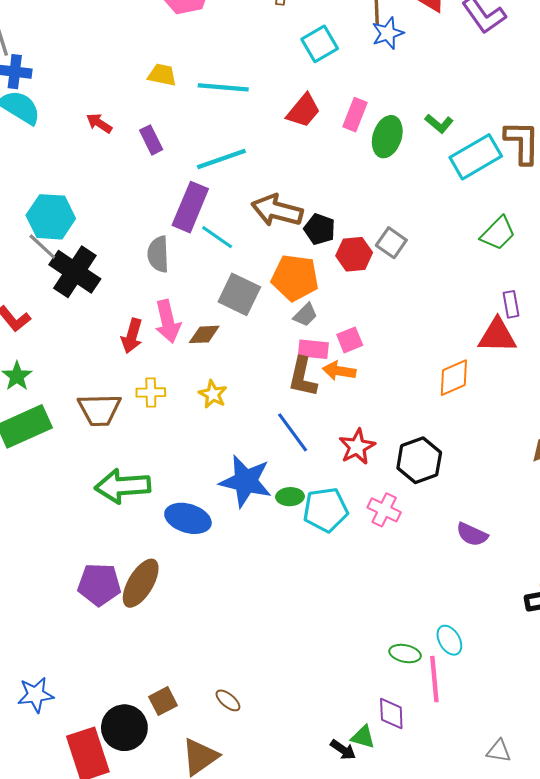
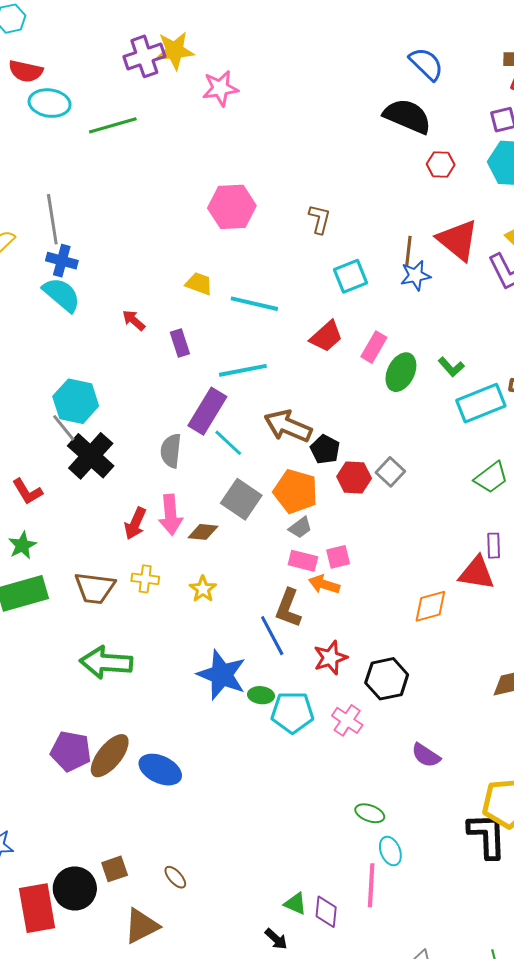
brown L-shape: (303, 377) -> (288, 608), moved
blue ellipse: (188, 518) -> (160, 770), moved
green ellipse: (405, 654) -> (370, 813), moved
green triangle: (363, 737) -> (295, 904), moved

